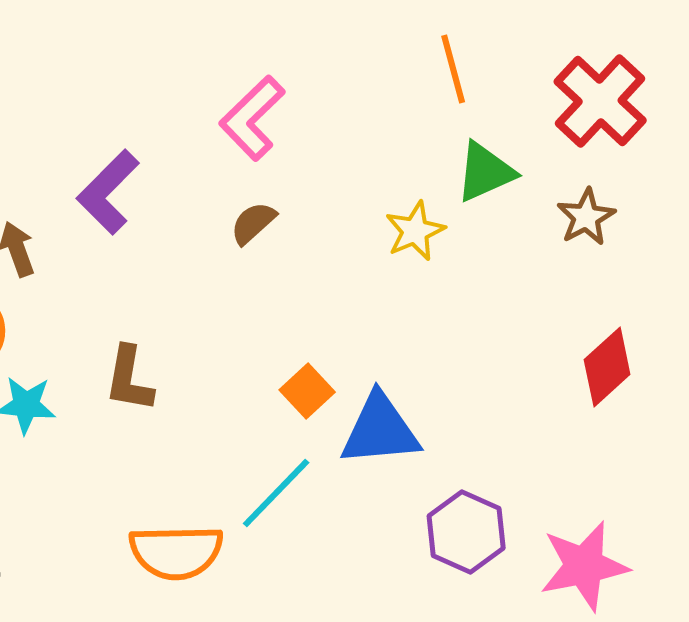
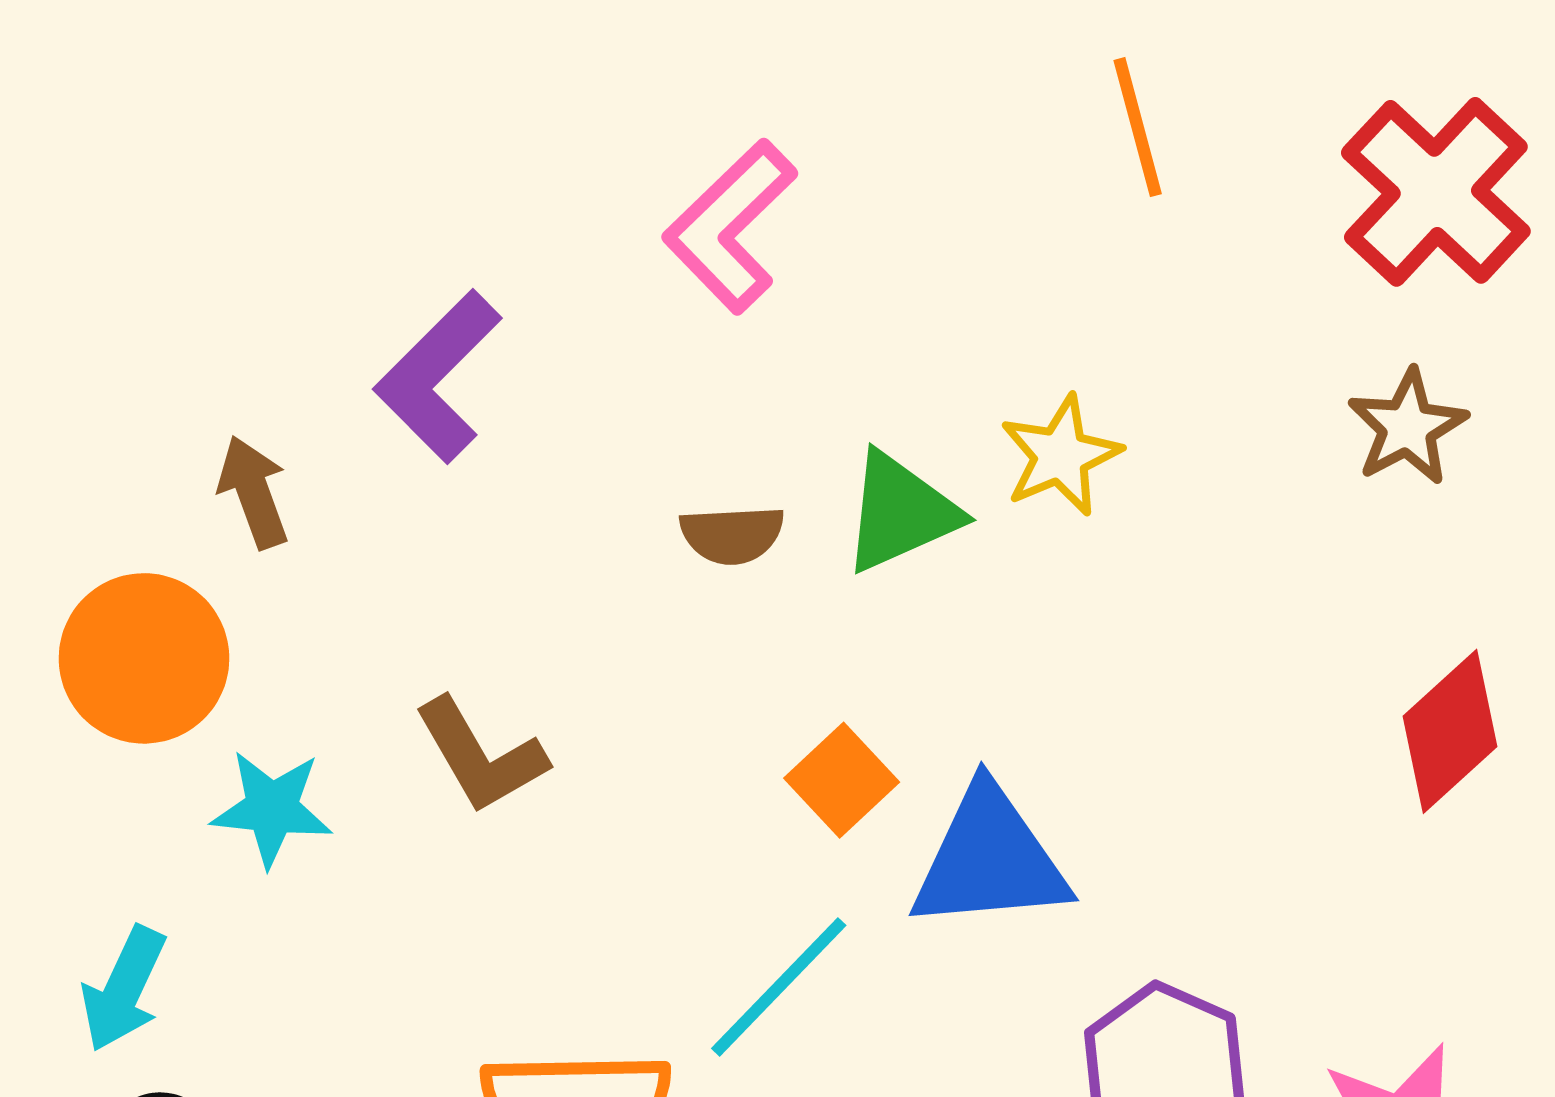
green triangle: (485, 172) -> (900, 512), moved
brown semicircle: (253, 223) -> (732, 535), moved, turned -141
brown L-shape: (129, 379) -> (481, 756), turned -40

